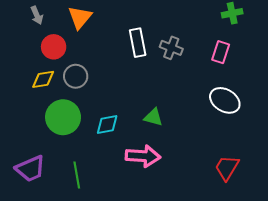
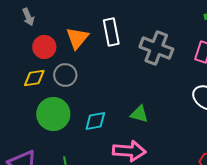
orange triangle: (80, 17) -> (77, 38), moved
white rectangle: (138, 43) -> (111, 32), moved
gray cross: (171, 48) -> (156, 48), size x1.5

